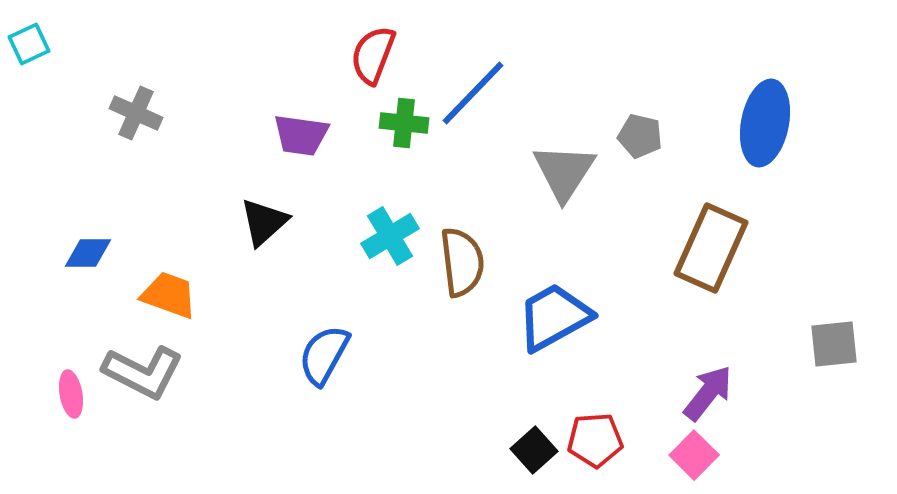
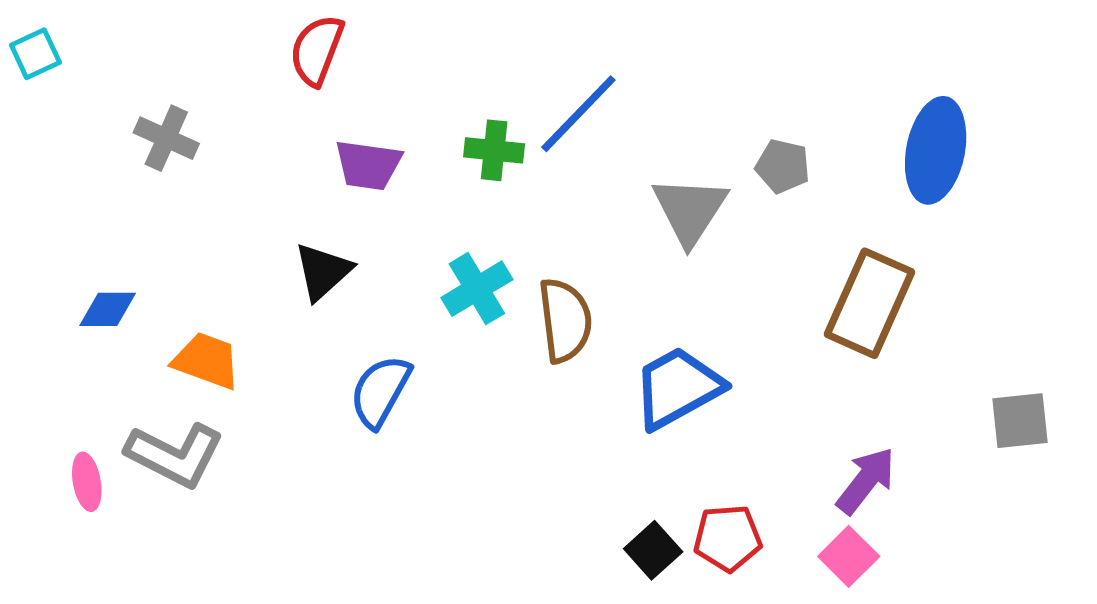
red semicircle: (373, 55) -> (317, 50), moved
blue semicircle: (324, 355) -> (380, 391), moved

